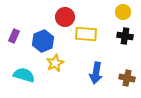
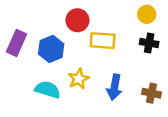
purple rectangle: (14, 36) -> (16, 43), size x1.5
yellow star: (55, 63) -> (79, 79), moved
cyan semicircle: (24, 75) -> (48, 90), moved

